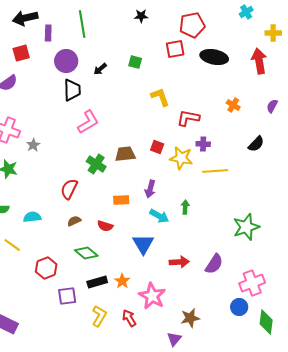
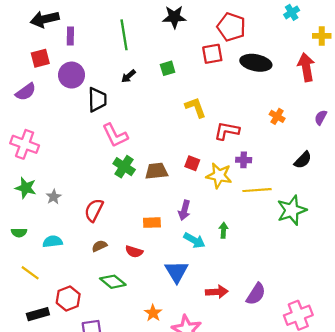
black star: (141, 16) -> (174, 17), size x1.5
green line: (82, 24) -> (124, 35), moved
red pentagon: (192, 25) -> (231, 27), turned 30
purple circle: (66, 61) -> (72, 75), moved
green square: (135, 62) -> (168, 68), turned -32
pink L-shape: (88, 122) -> (115, 135), turned 95
gray star: (33, 145) -> (54, 197), moved
green cross: (96, 164) -> (124, 167), moved
green star: (246, 227) -> (292, 210), moved
black rectangle: (97, 282) -> (38, 314), moved

